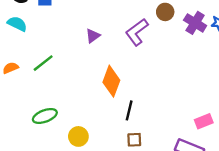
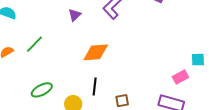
orange diamond: (111, 81) -> (96, 52), turned 72
black line: (129, 110) -> (95, 86), moved

